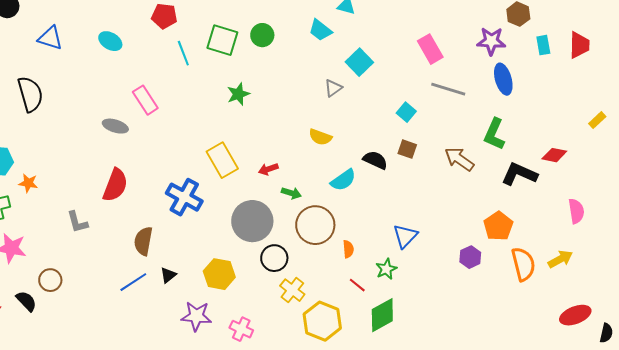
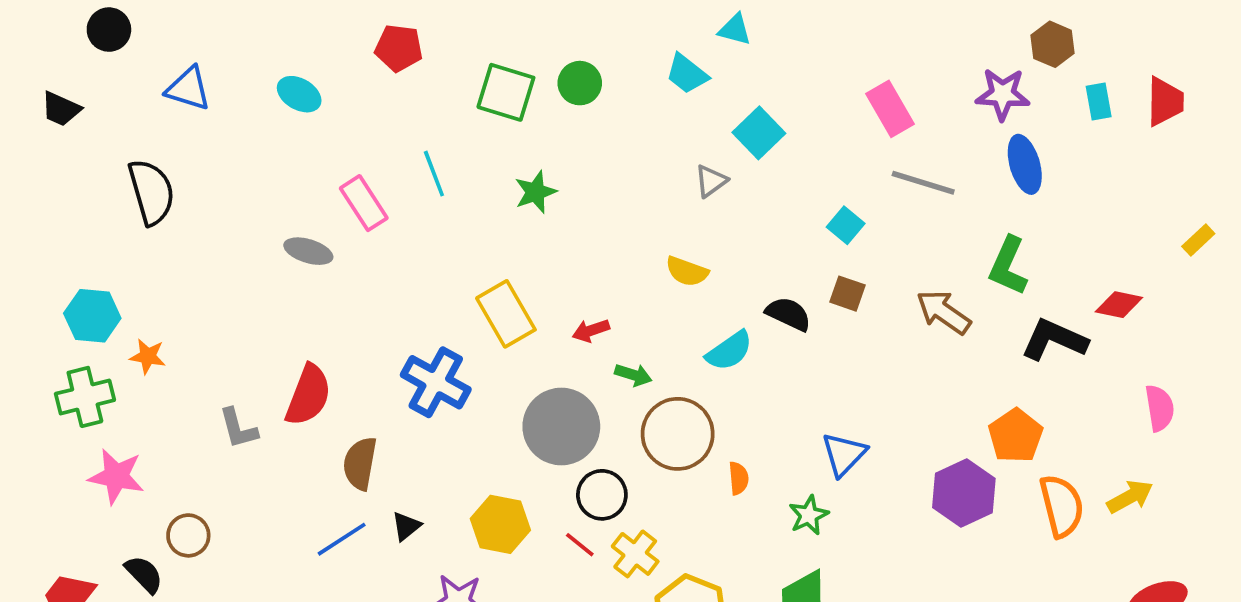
cyan line: (183, 53) -> (434, 174), moved
red semicircle: (115, 185) -> (308, 395), moved
purple hexagon: (470, 257) -> (964, 493), size x1.6
red line: (357, 285) -> (580, 545), moved

